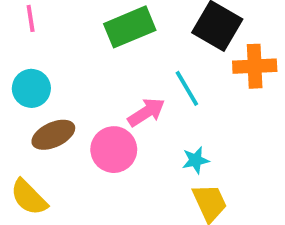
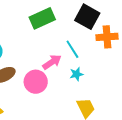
cyan star: (196, 160) -> (76, 74), moved

